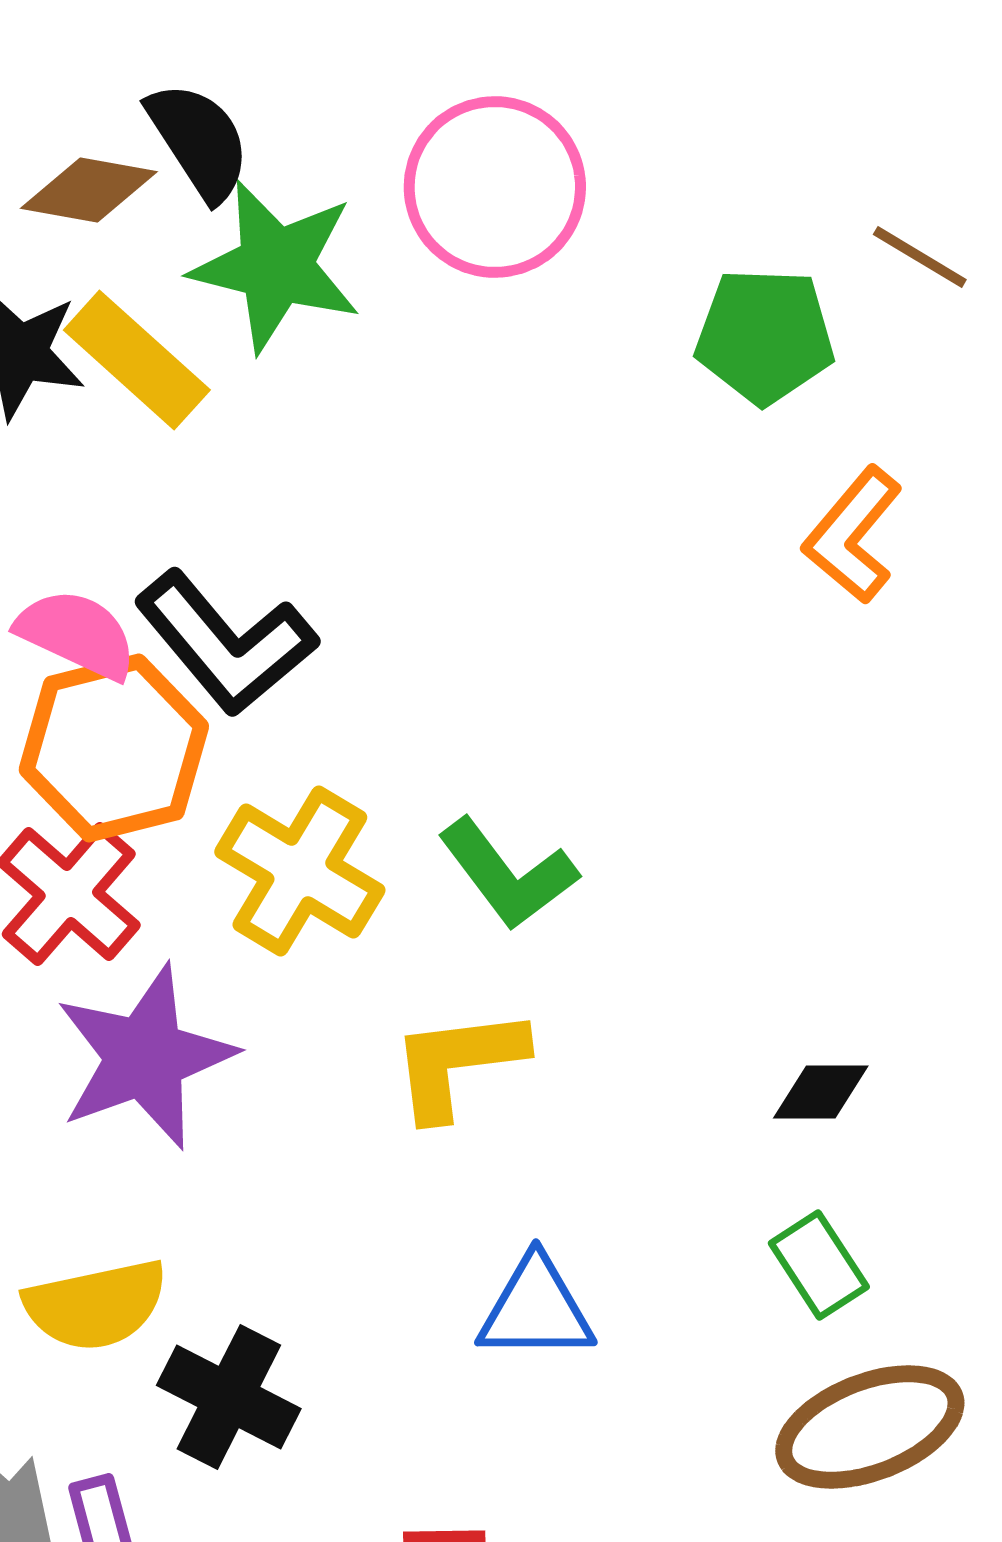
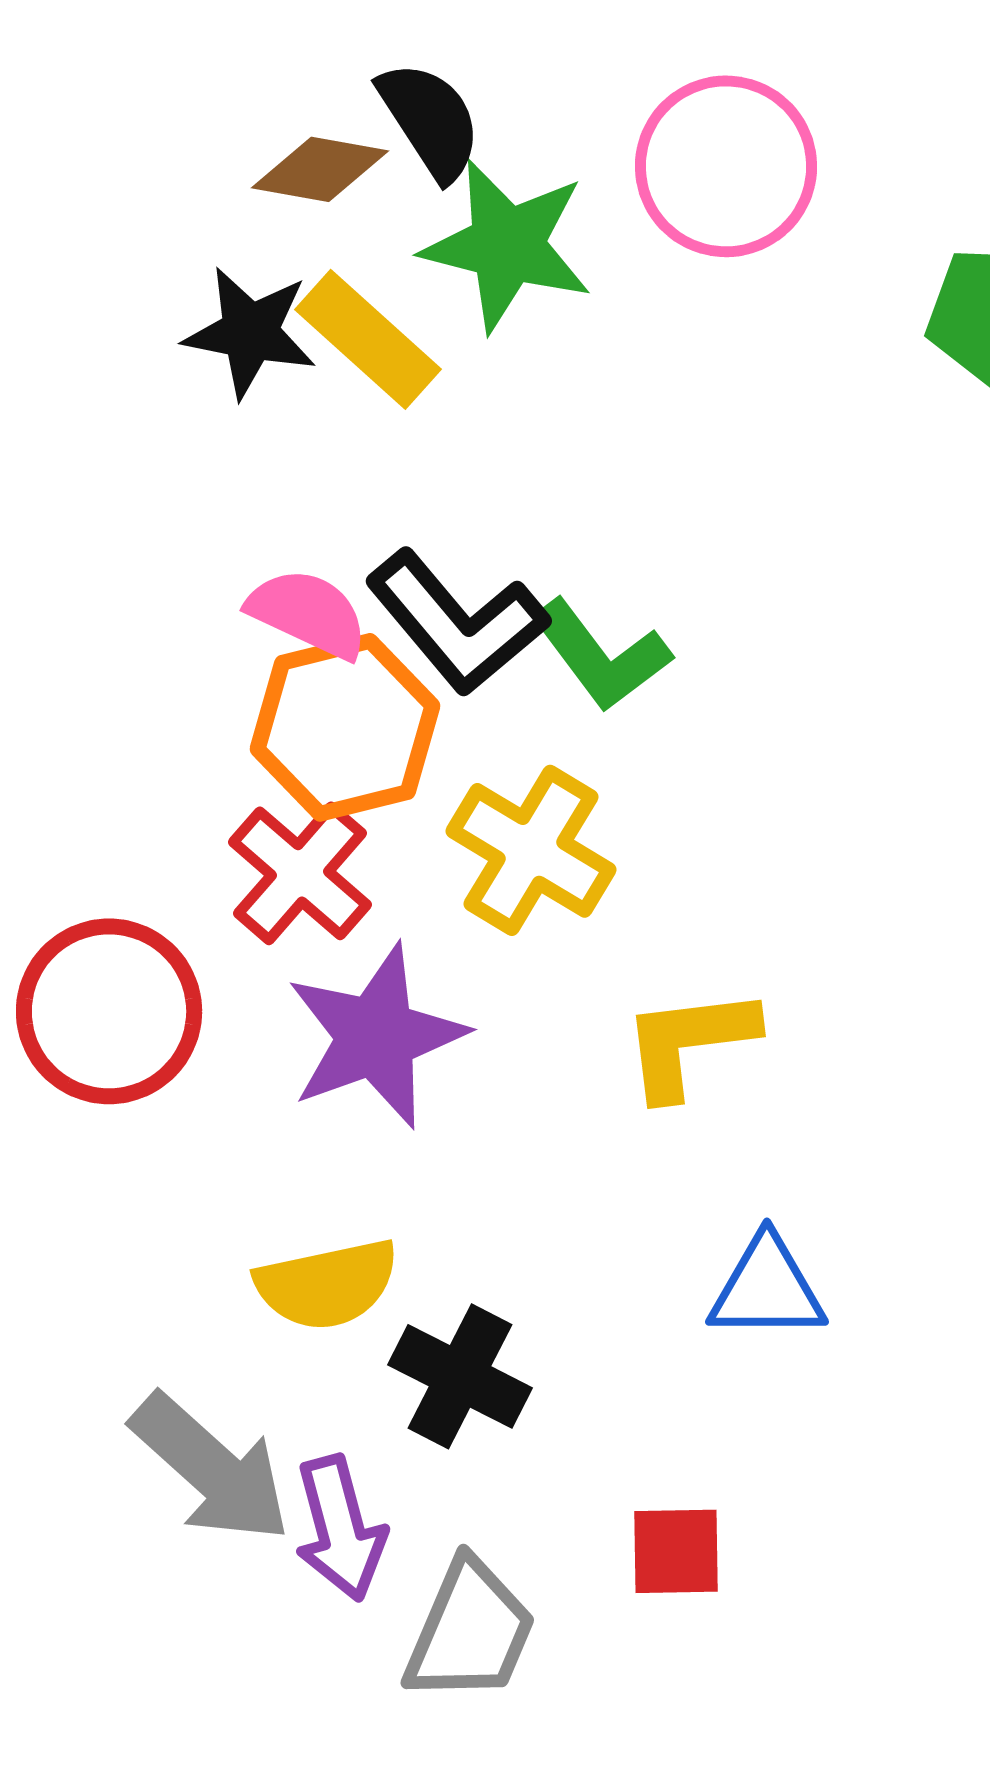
green L-shape: (508, 874) -> (601, 655), moved

